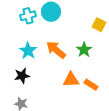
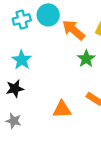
orange arrow: (56, 50) -> (74, 30), moved
orange triangle: (71, 80) -> (62, 109), moved

